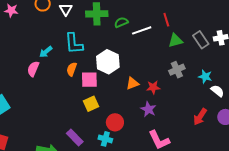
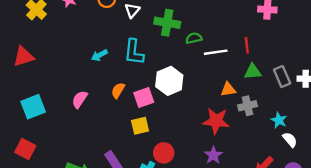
pink semicircle: (33, 69) -> (80, 99), moved
orange semicircle: (72, 69) -> (118, 90), moved
pink square: (89, 80) -> (144, 97), turned -30
orange triangle: (132, 83) -> (228, 89), moved
red star: (153, 87) -> (216, 121), size x1.6
purple star: (148, 109) -> (213, 155), moved

